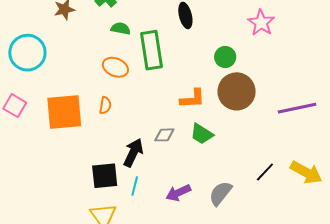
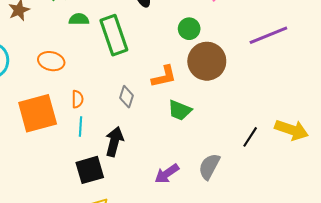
orange ellipse: (115, 67) -> (51, 61), moved
purple line: (297, 108) -> (268, 35), moved
gray diamond: (164, 135) -> (126, 97), moved, turned -60
cyan line: (135, 186) -> (80, 127), moved

